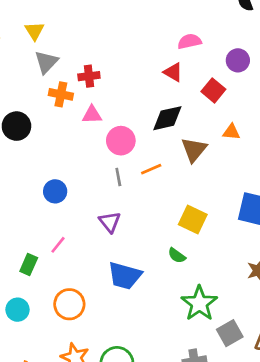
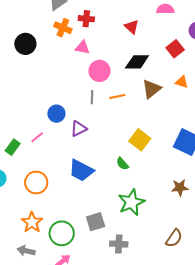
red triangle: (173, 72) -> (132, 27), moved
blue circle: (55, 191) -> (56, 114), moved
purple triangle: (110, 222) -> (79, 129), turned 30
gray square: (230, 333) -> (96, 222), moved

